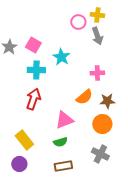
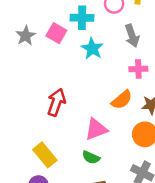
gray arrow: (97, 36) -> (132, 36), moved
cyan cross: (36, 70) -> (82, 18), moved
green semicircle: (60, 142) -> (91, 157), turned 40

